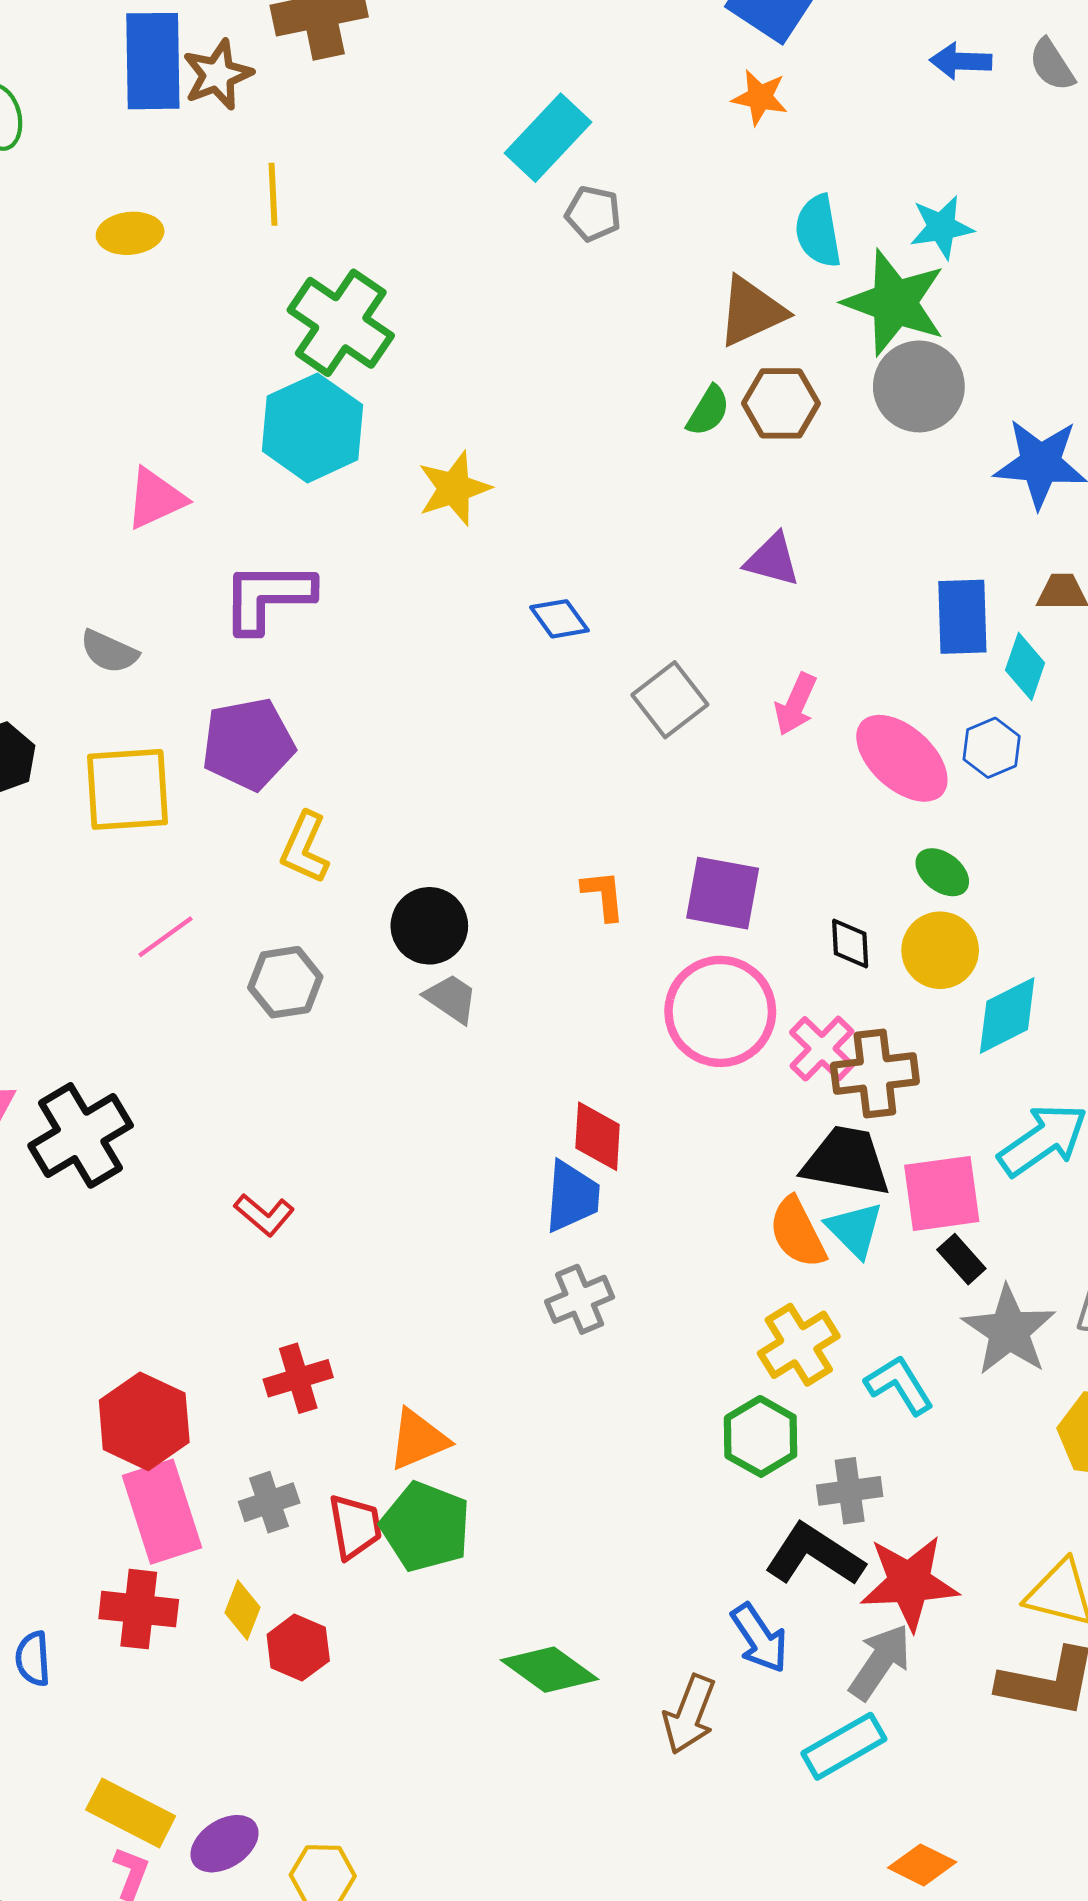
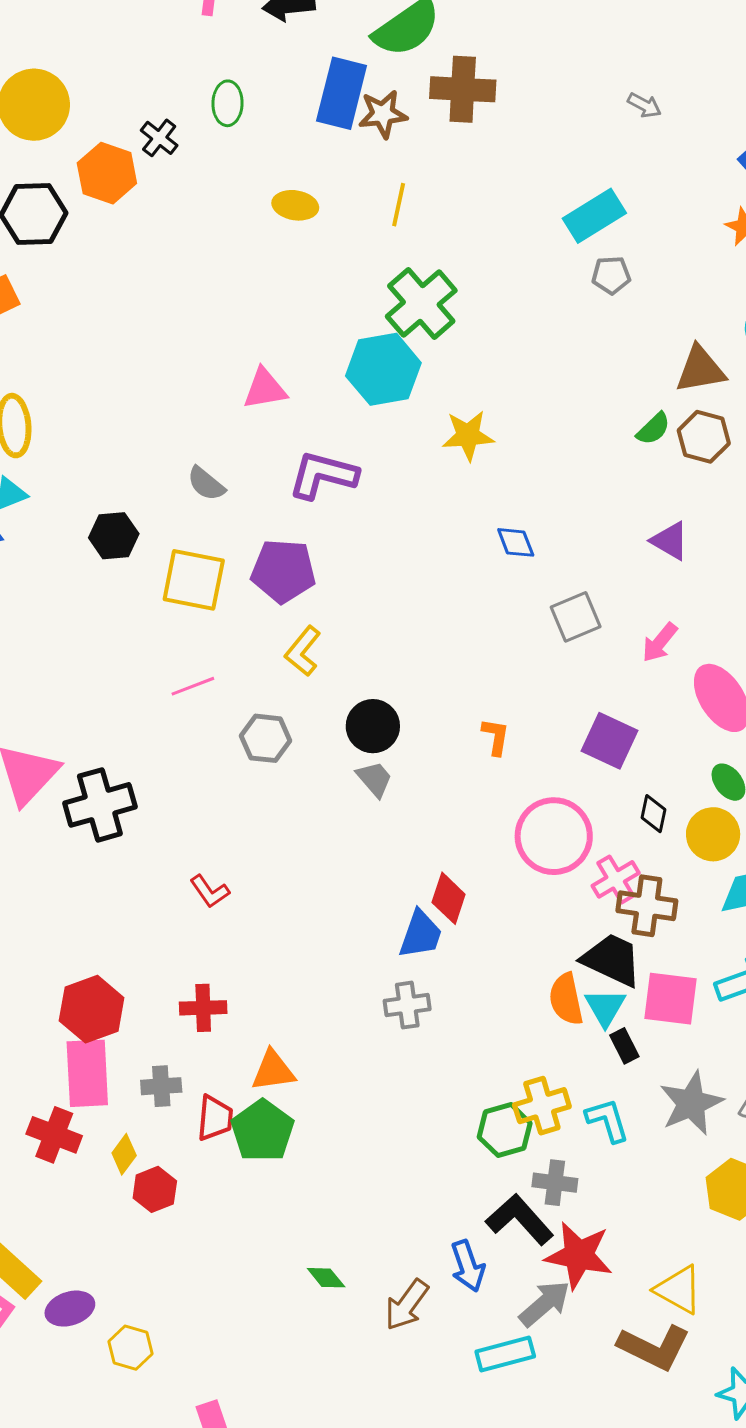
gray pentagon: (593, 214) -> (611, 275), turned -30
purple square: (723, 893) -> (610, 741), moved
black rectangle: (961, 1259) -> (624, 1046), moved
yellow cross: (799, 1345) -> (542, 1106), moved
green diamond: (550, 1670) -> (326, 1278), moved, size x0.6

